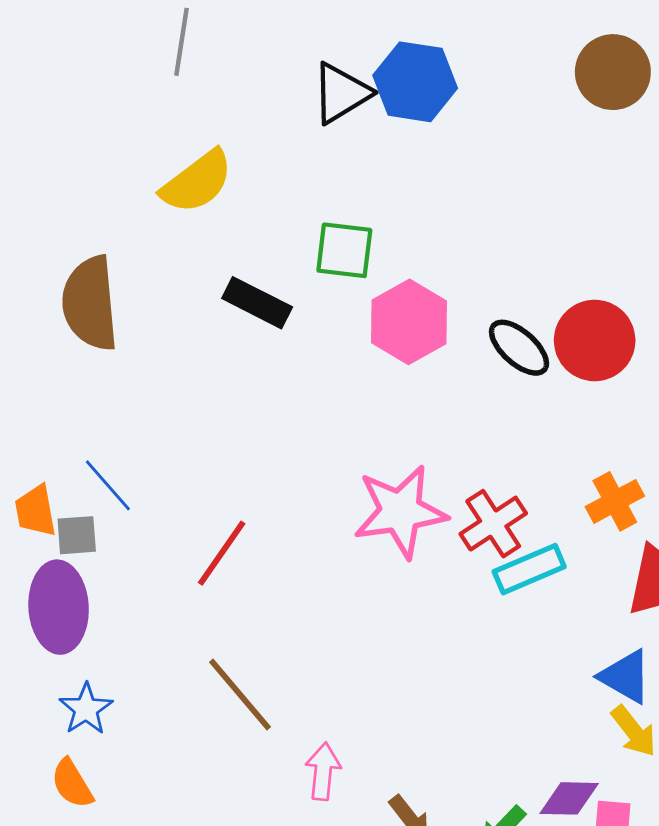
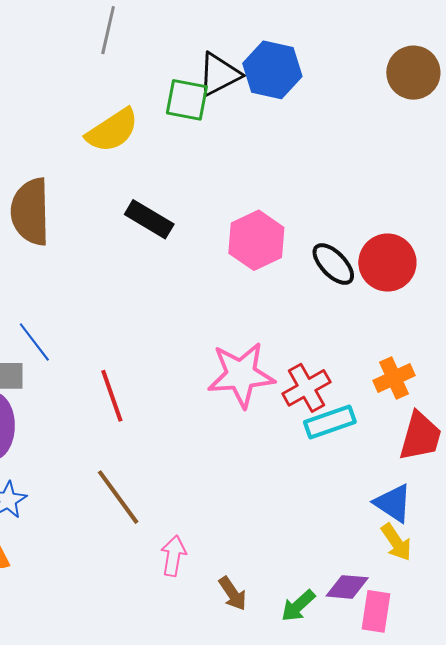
green square: (344, 250) -> (187, 100), moved
red line: (222, 553) -> (112, 396), turned -58

